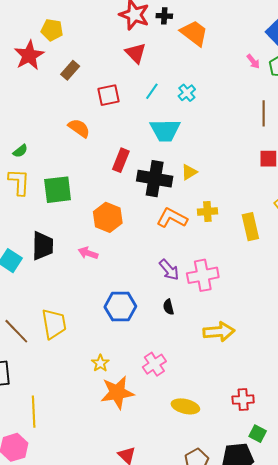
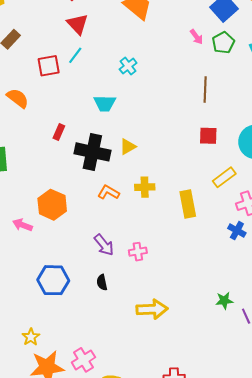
cyan line: (152, 91) -> (75, 55), moved
cyan trapezoid: (165, 130) -> (105, 103), size x0.7
red rectangle: (121, 160) -> (59, 132), size x0.7
orange hexagon: (108, 217) -> (52, 205), moved
orange L-shape: (172, 218) -> (108, 192), size x0.7
pink cross: (203, 275) -> (138, 252), size x0.6
pink cross: (154, 364) -> (83, 360), moved

